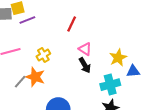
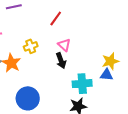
yellow cross: (43, 55) -> (31, 46), moved
yellow star: (118, 58) -> (110, 61), moved

